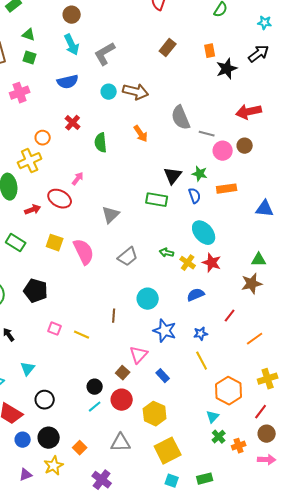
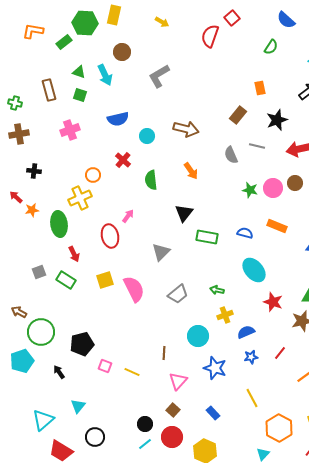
cyan arrow: (72, 45) -> (105, 75), moved
brown rectangle: (168, 48) -> (238, 115), moved
gray L-shape: (105, 54) -> (159, 76), moved
black star: (227, 69) -> (277, 120), moved
cyan circle: (109, 92) -> (147, 136), moved
gray semicircle: (181, 118) -> (231, 155), size x0.7
gray line: (207, 134) -> (257, 146), moved
green star: (200, 174) -> (250, 190), moved
black triangle: (173, 176) -> (184, 213), moved
orange rectangle: (227, 189) -> (277, 226), turned 30
blue semicircle: (195, 196) -> (245, 233), turned -56
red ellipse: (60, 199) -> (110, 236), turned 50
red arrow: (33, 210) -> (74, 254), moved, turned 84
yellow square: (55, 243) -> (105, 280), turned -36
yellow cross: (188, 263) -> (225, 315), moved, turned 35
red star: (212, 263) -> (273, 302), moved
black pentagon: (36, 291) -> (82, 344), moved, turned -30
blue star: (201, 334) -> (251, 357), moved
pink triangle: (139, 355) -> (178, 381), moved

